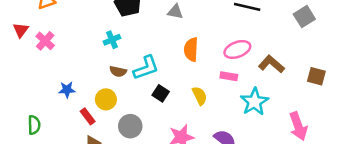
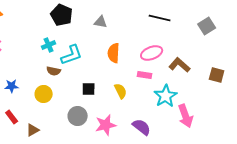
cyan L-shape: (146, 68) -> (72, 55), moved
black square: (161, 93) -> (89, 89), turned -32
red rectangle: (88, 116) -> (12, 117), moved
gray circle: (130, 126) -> (78, 116), moved
pink arrow: (298, 126) -> (186, 116), moved

